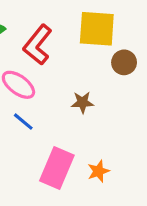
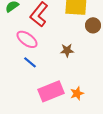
pink rectangle: (57, 168) -> (51, 91), turned 45

